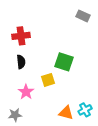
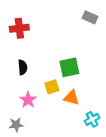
red cross: (21, 36) -> (19, 28), moved
green square: (64, 62) -> (69, 67), turned -30
orange triangle: (66, 113) -> (71, 98), moved

